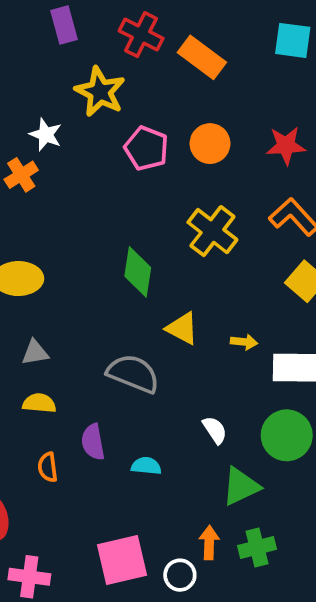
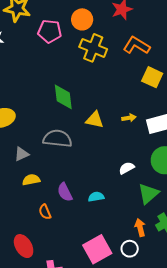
yellow cross: (212, 231) -> (93, 48), moved
gray semicircle: (133, 374) -> (57, 139), moved
white semicircle: (215, 430) -> (127, 168), turned -70

